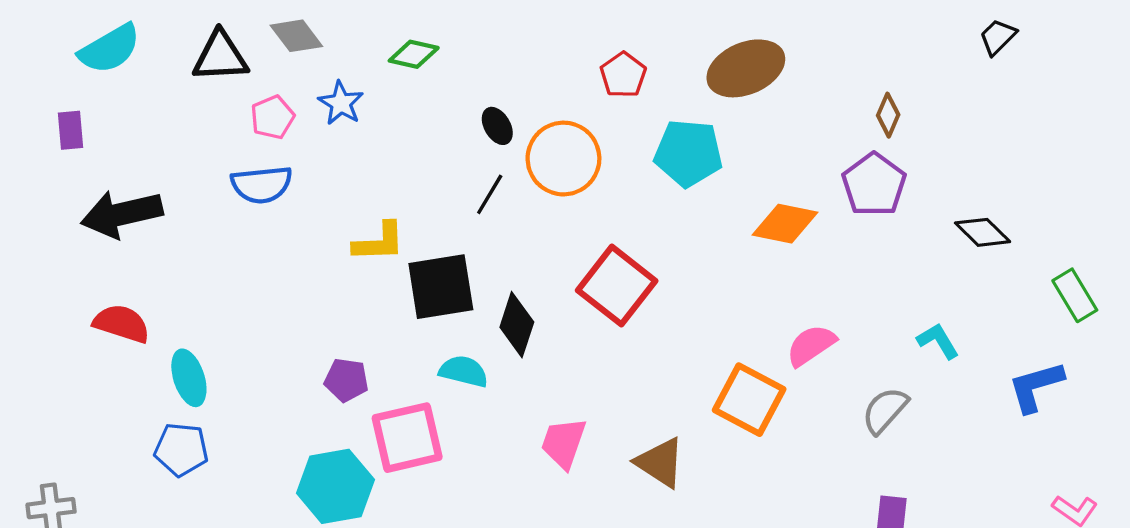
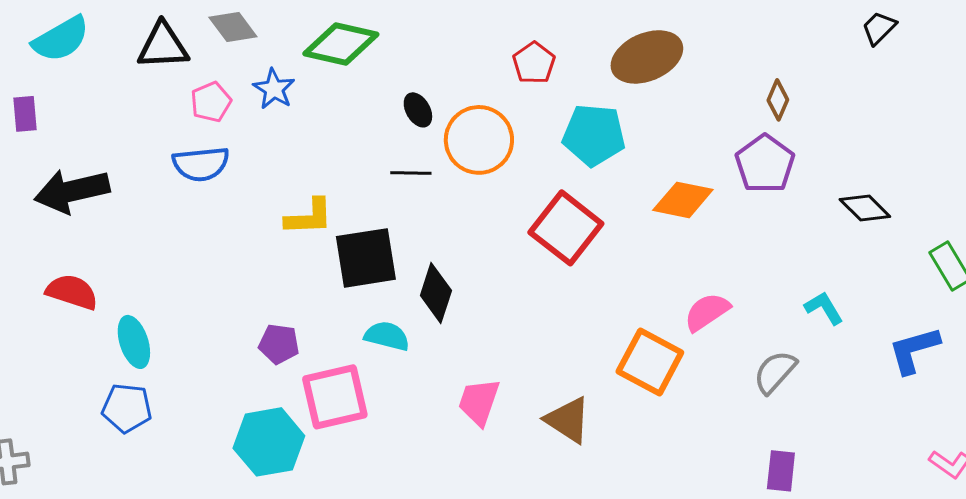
green diamond: (414, 54) -> (341, 44), size x1.6
black line: (490, 194) -> (411, 173), turned 60
red square: (617, 286) -> (566, 228), moved

